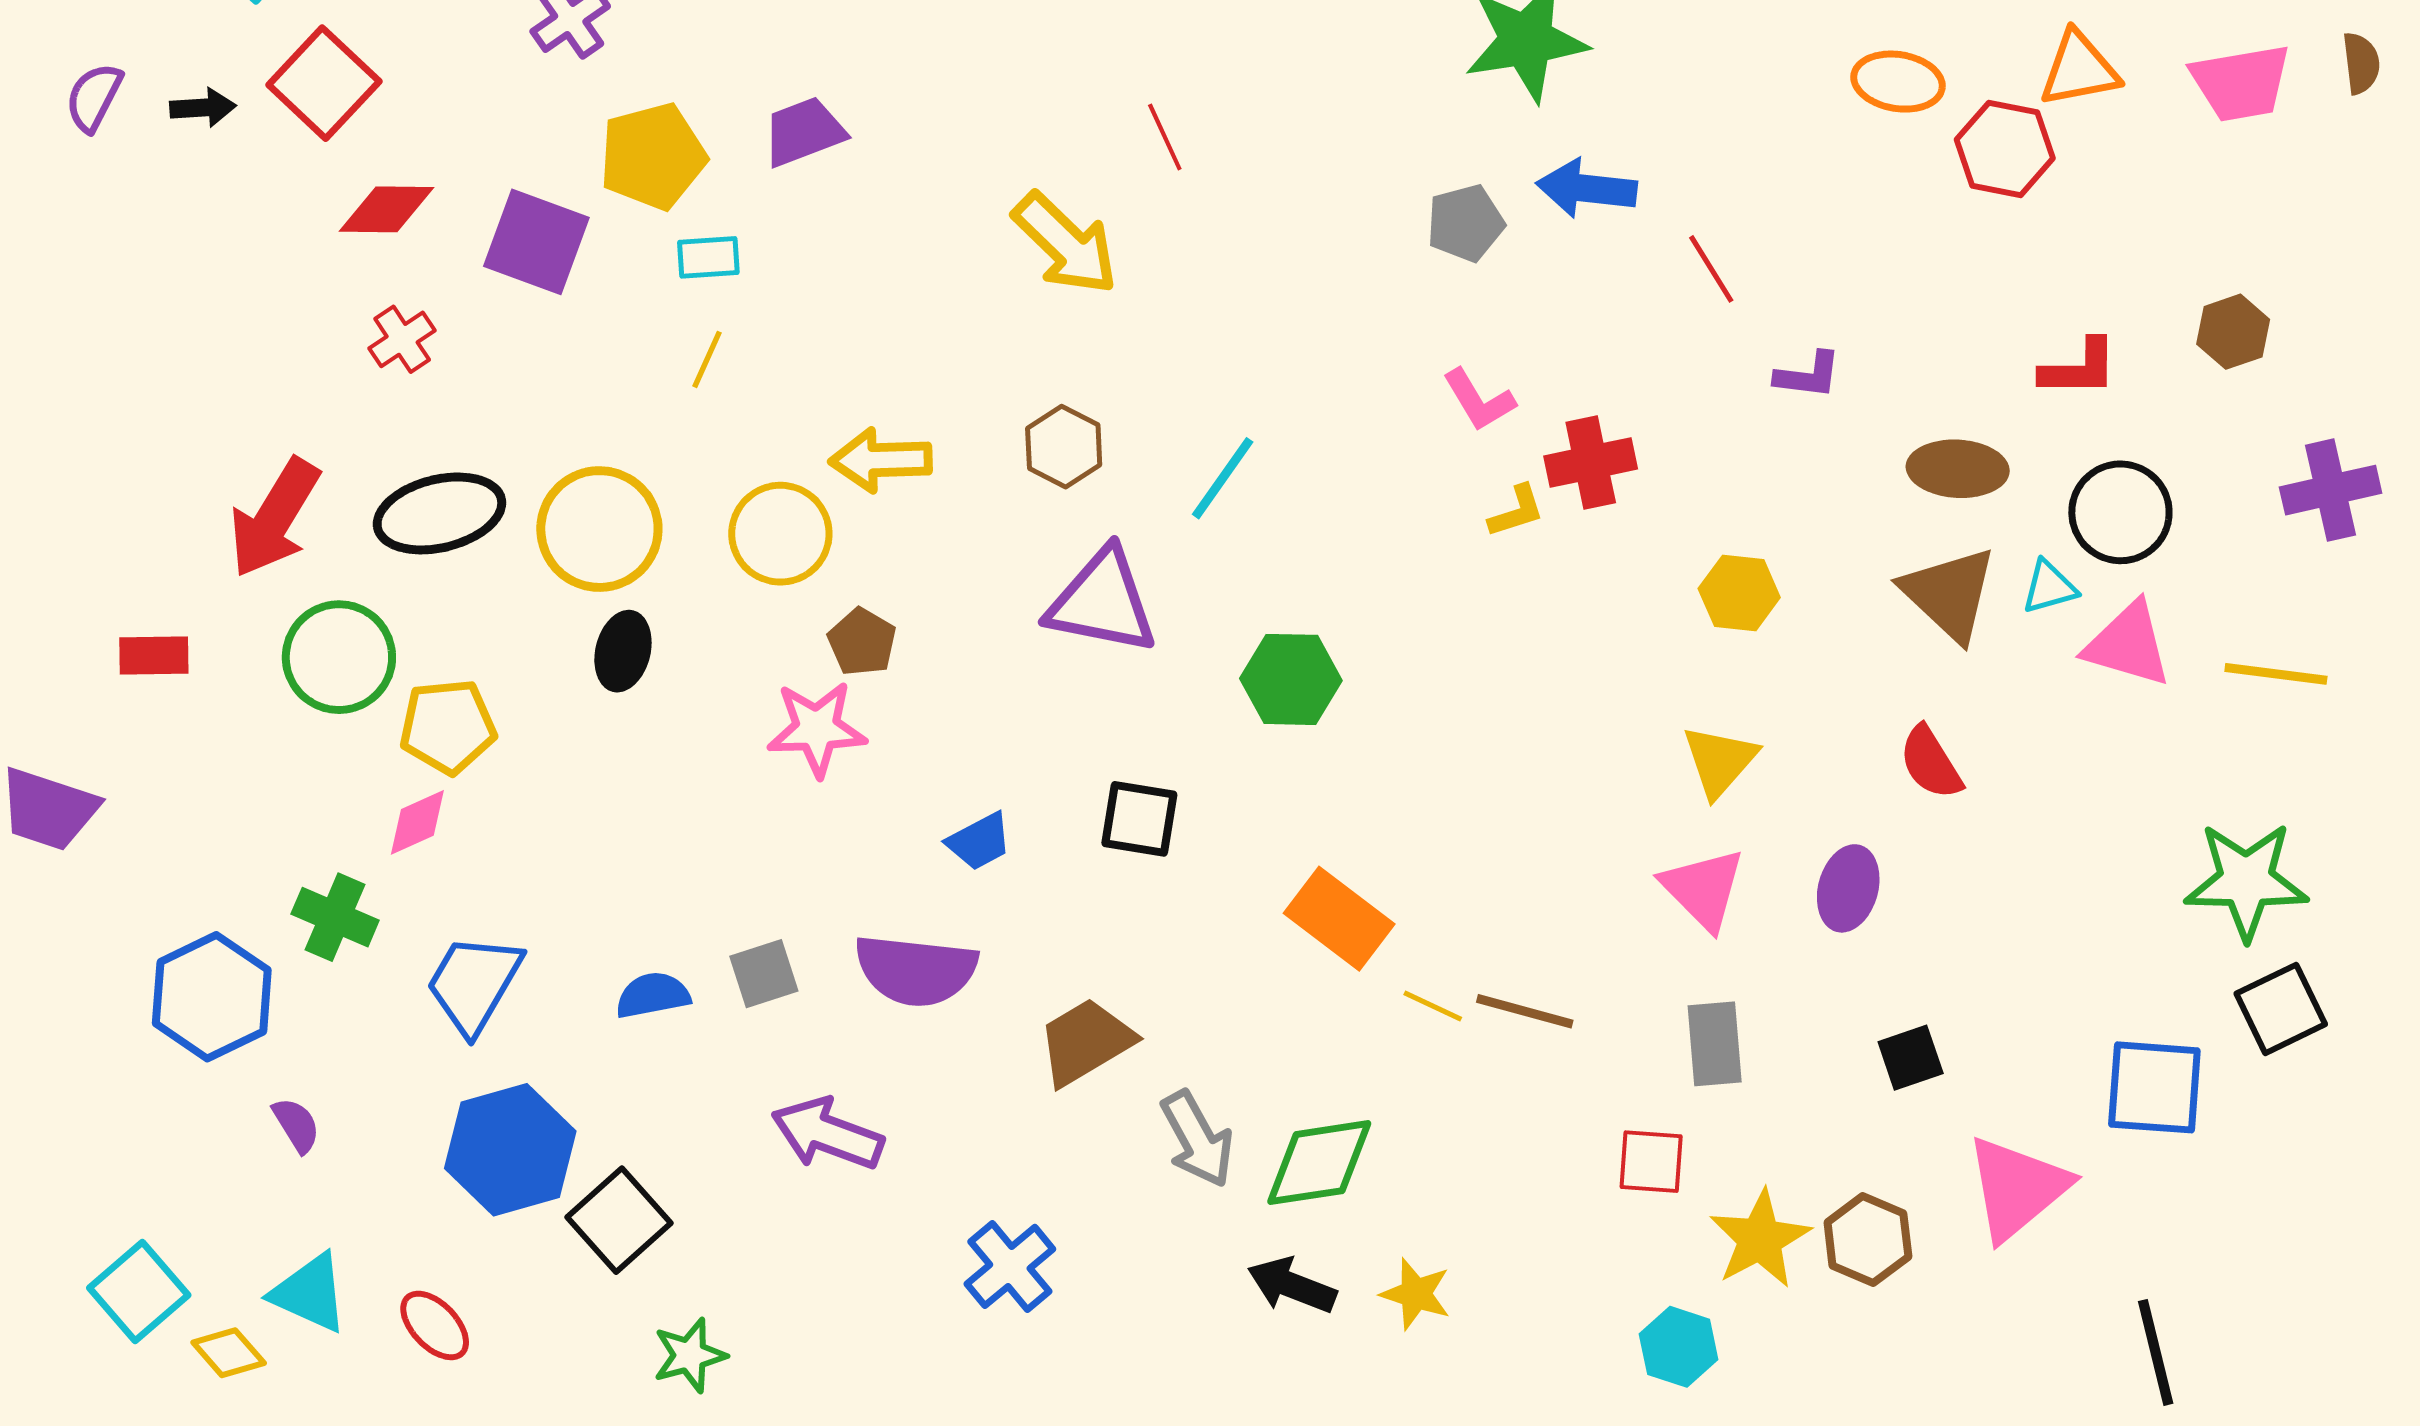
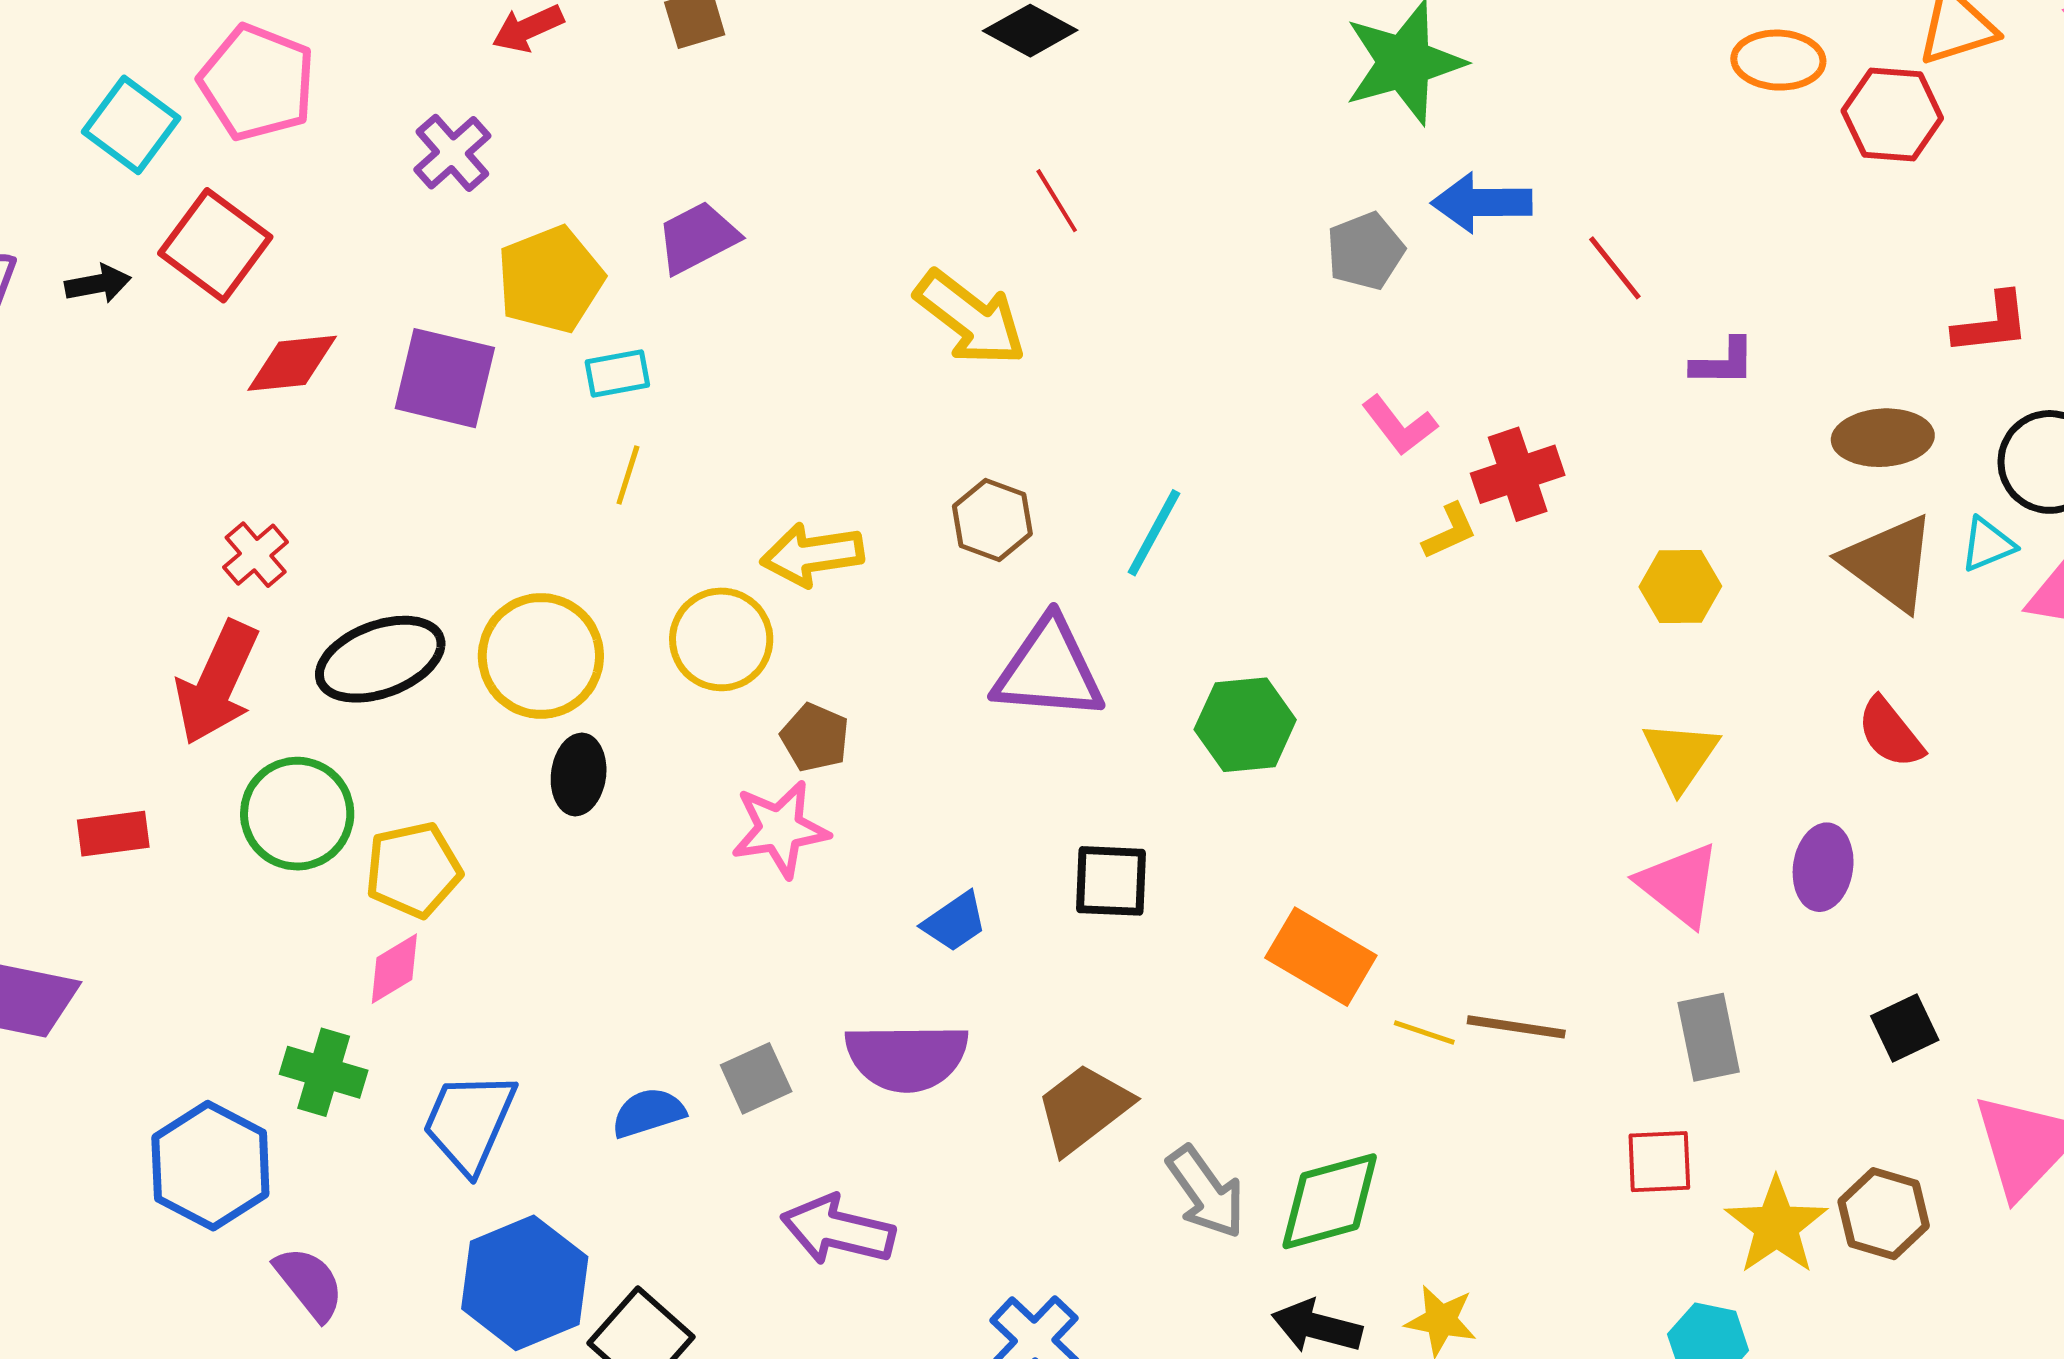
red cross: (402, 339) -> (256, 555), moved
purple semicircle: (296, 1125) -> (309, 1283), size x1.4

